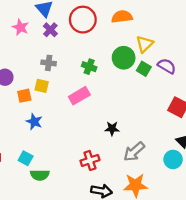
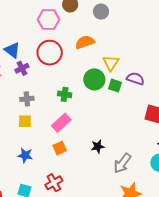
purple cross: (50, 30) -> (22, 68), turned 32
orange square: (24, 96) -> (60, 148), moved
red cross: (90, 160) -> (54, 183), moved

